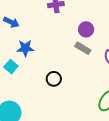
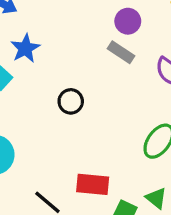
blue star: (25, 48) -> (25, 48), turned -30

